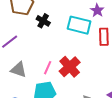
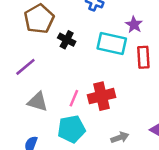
red cross: (70, 67) -> (101, 96), turned 30

